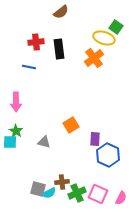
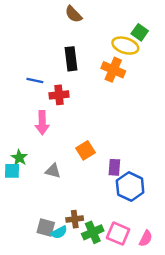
brown semicircle: (61, 12) -> (73, 14), turned 84
red cross: (36, 42) -> (59, 95), moved
orange cross: (94, 58) -> (113, 70), turned -30
pink arrow: (16, 102) -> (42, 123), moved

